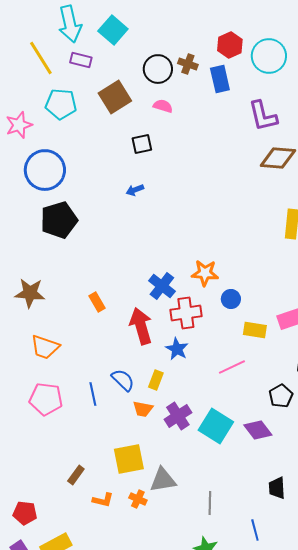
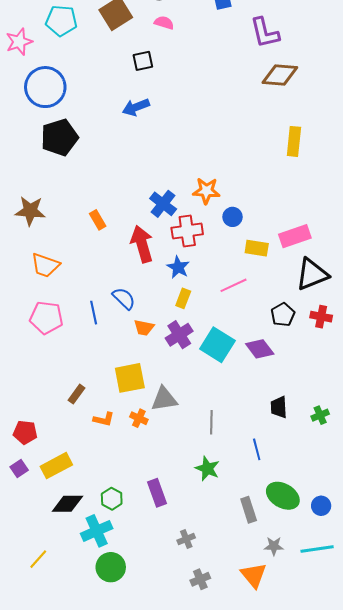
blue arrow: (135, 190) -> (136, 107), size x1.5
yellow rectangle: (156, 380) -> (183, 298), moved

